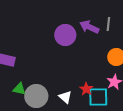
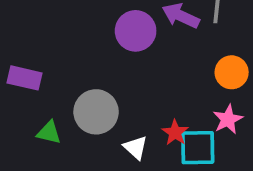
gray circle: (36, 96) -> (96, 112), moved

